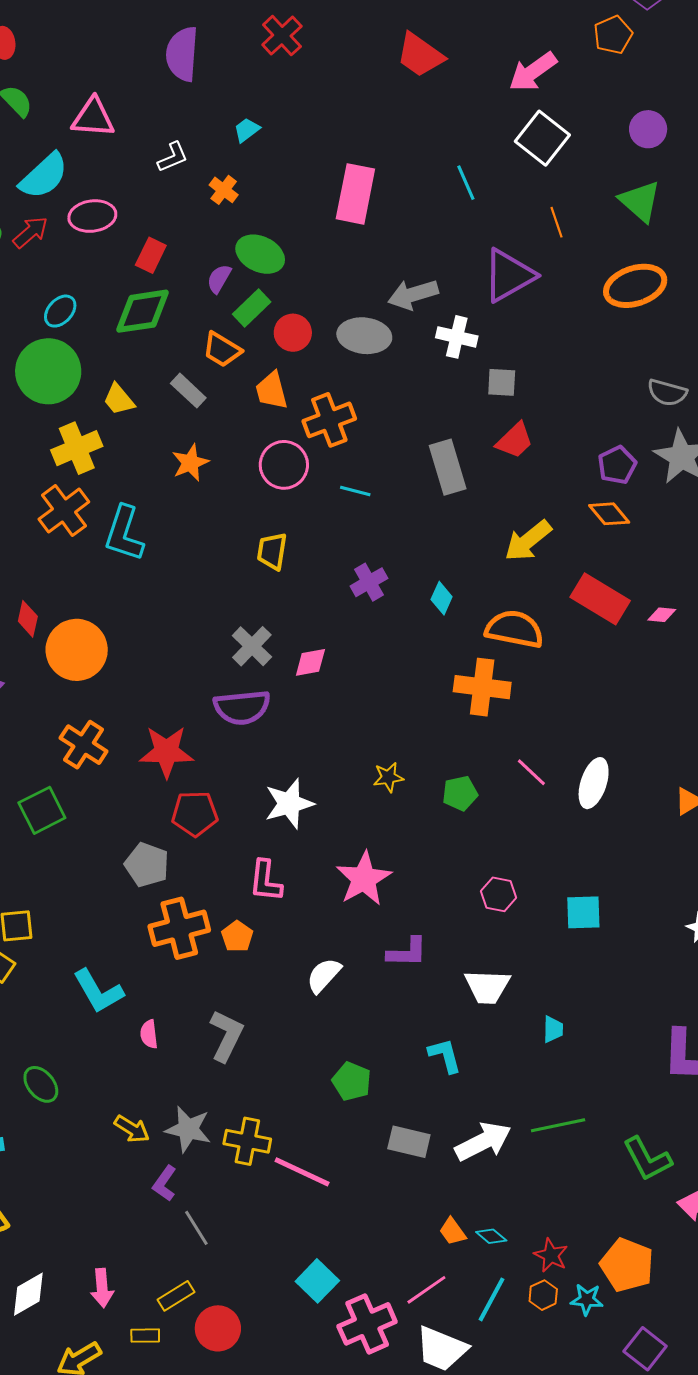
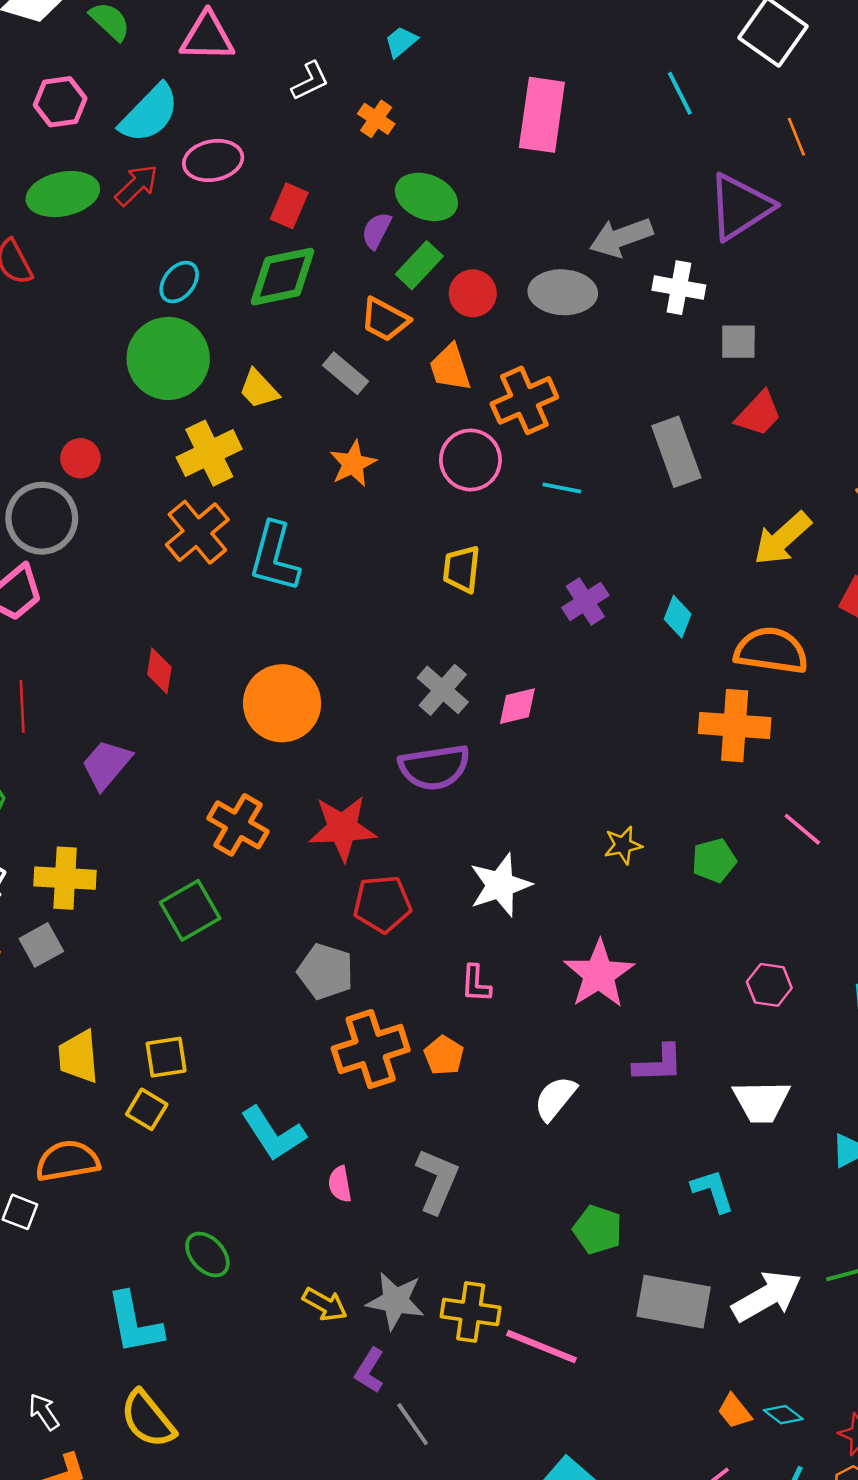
orange circle: (77, 650) -> (282, 703), moved
pink L-shape: (266, 881) -> (476, 984), size x0.7
gray rectangle: (409, 1142) -> (674, 1302), size x1.4

